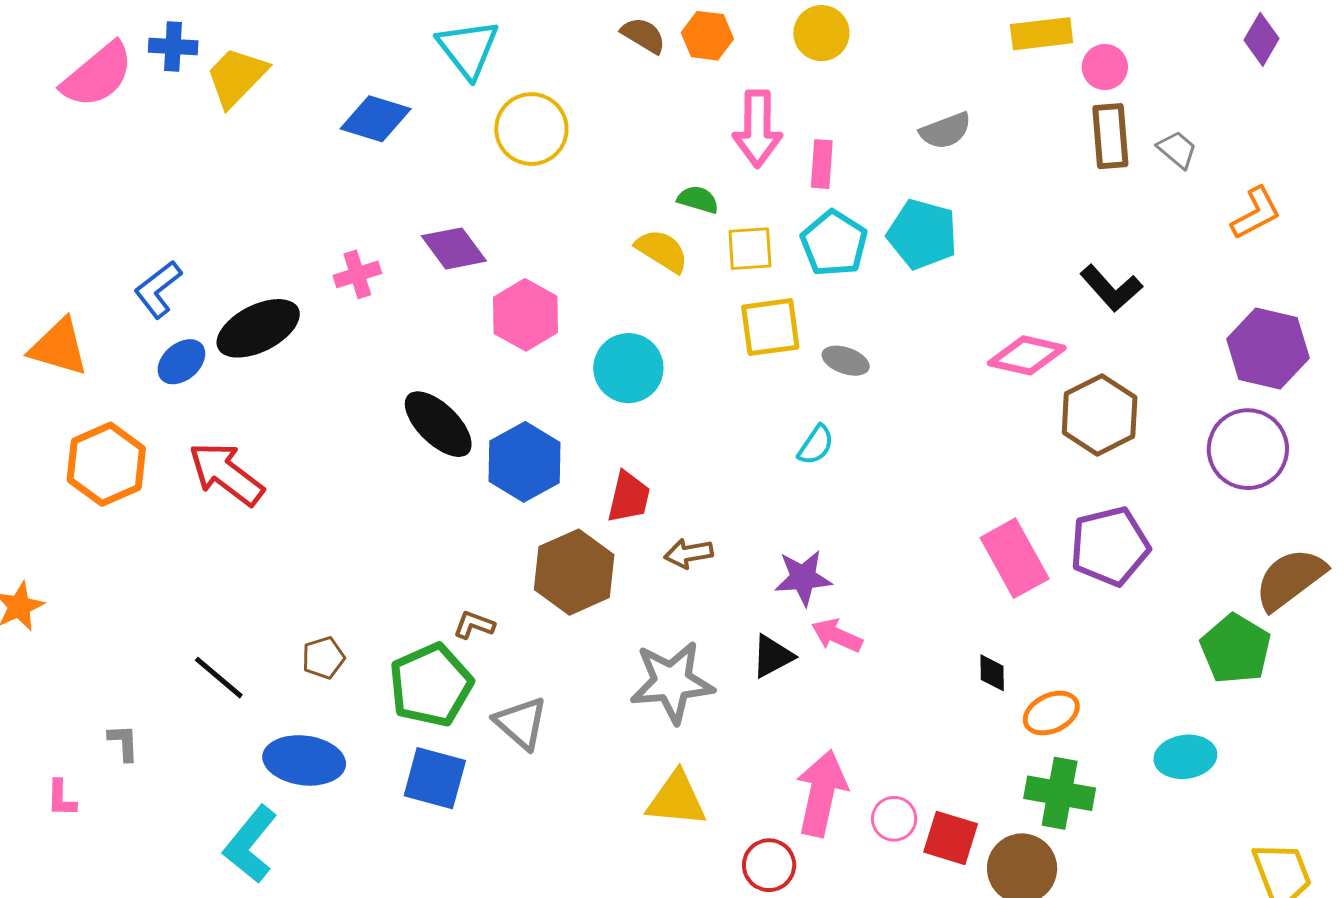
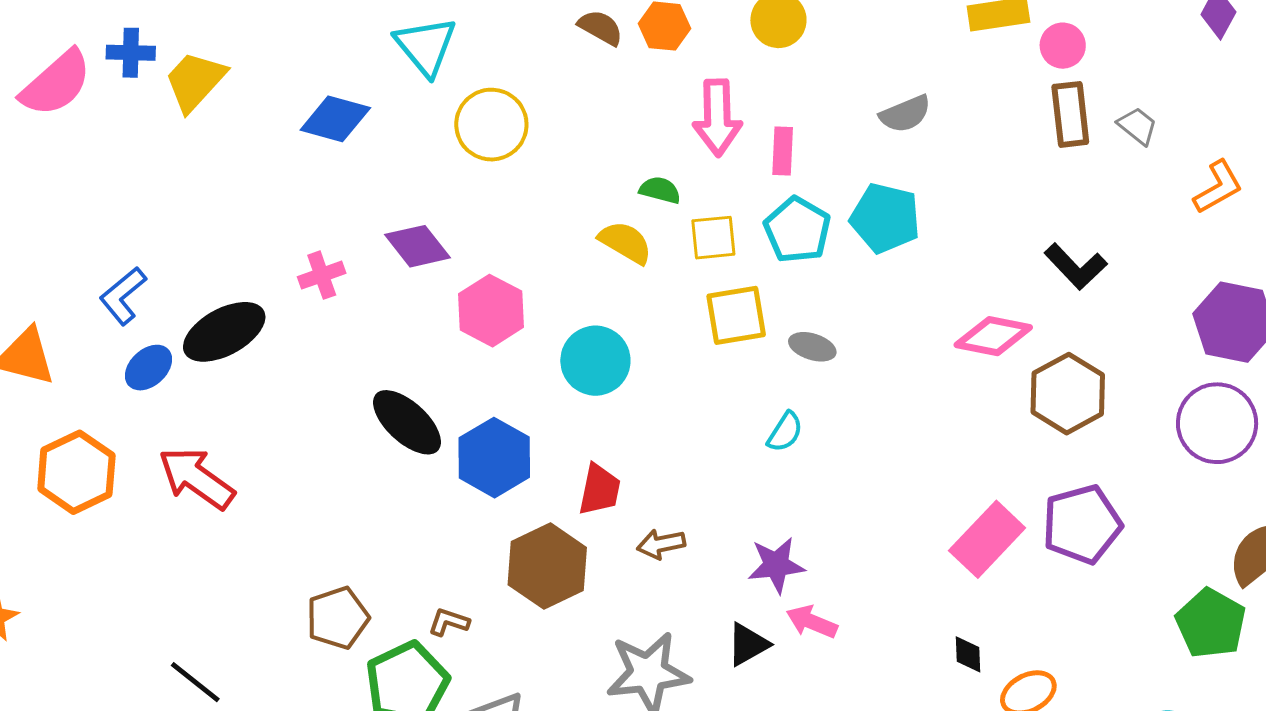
pink rectangle: (1015, 558) -> (987, 539), turned 74
brown pentagon: (323, 658) -> (338, 618), moved, size x1.5

